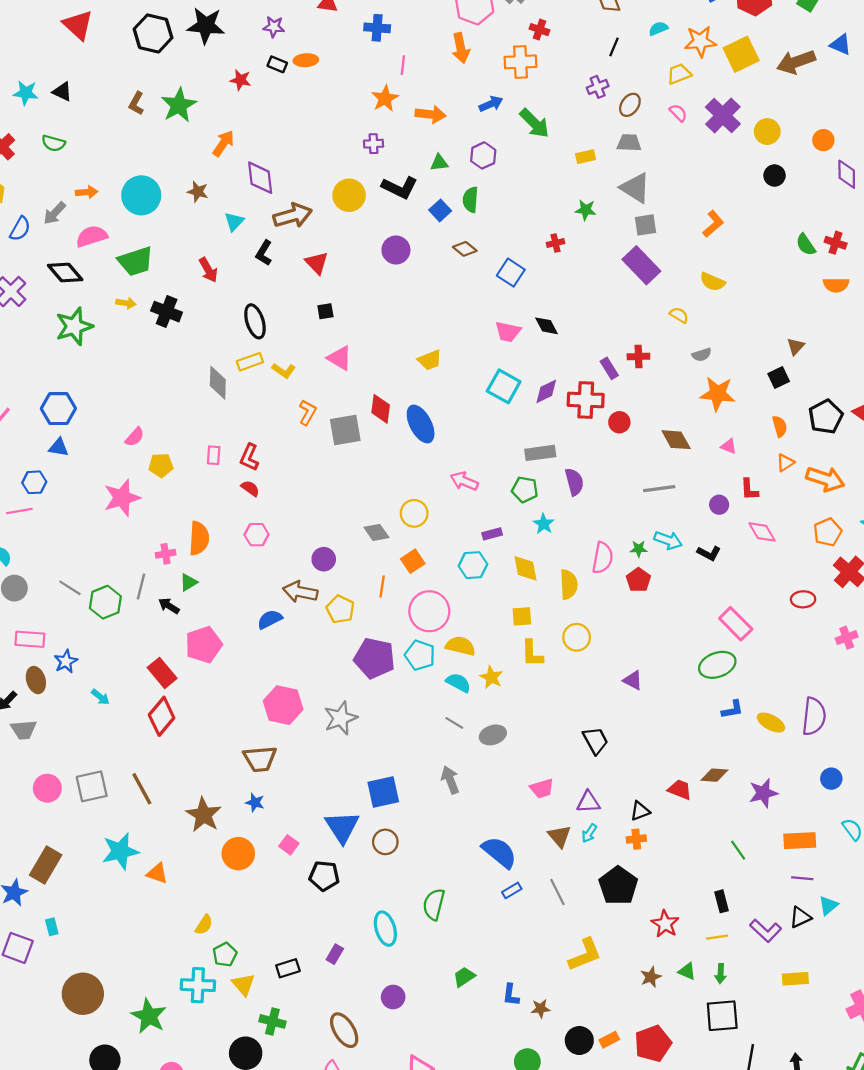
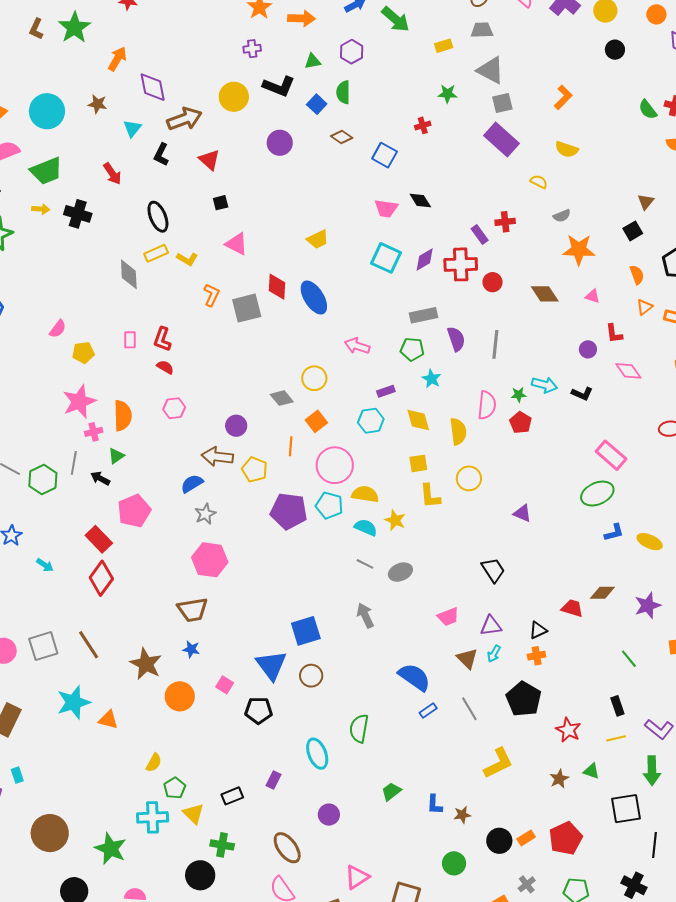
gray line: (659, 489) -> (495, 344), moved, turned -72
pink star: (122, 498) -> (79, 402), moved
gray star: (341, 718) -> (205, 514), moved, size x0.7
green arrow: (721, 974) -> (652, 771), moved, size x1.6

